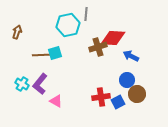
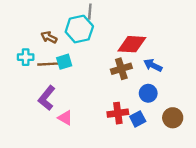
gray line: (86, 14) -> (90, 12), moved
brown arrow: (17, 32) -> (49, 37), moved, turned -80
brown cross: (98, 47) -> (121, 69), moved
cyan cross: (22, 84) -> (26, 57), moved, turned -32
brown circle: (137, 94) -> (173, 118), moved

